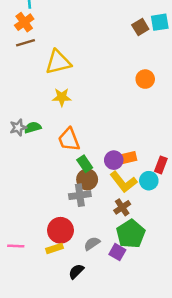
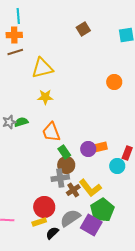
orange cross: (24, 22) -> (14, 35), turned 35
brown square: (140, 27) -> (83, 29), moved
yellow L-shape: (123, 182) -> (90, 188), moved
brown cross: (122, 207) -> (73, 190), moved
gray semicircle: (92, 244) -> (70, 218), size x1.5
purple square: (117, 252) -> (91, 225), size x1.5
black semicircle: (76, 271) -> (52, 233), moved

